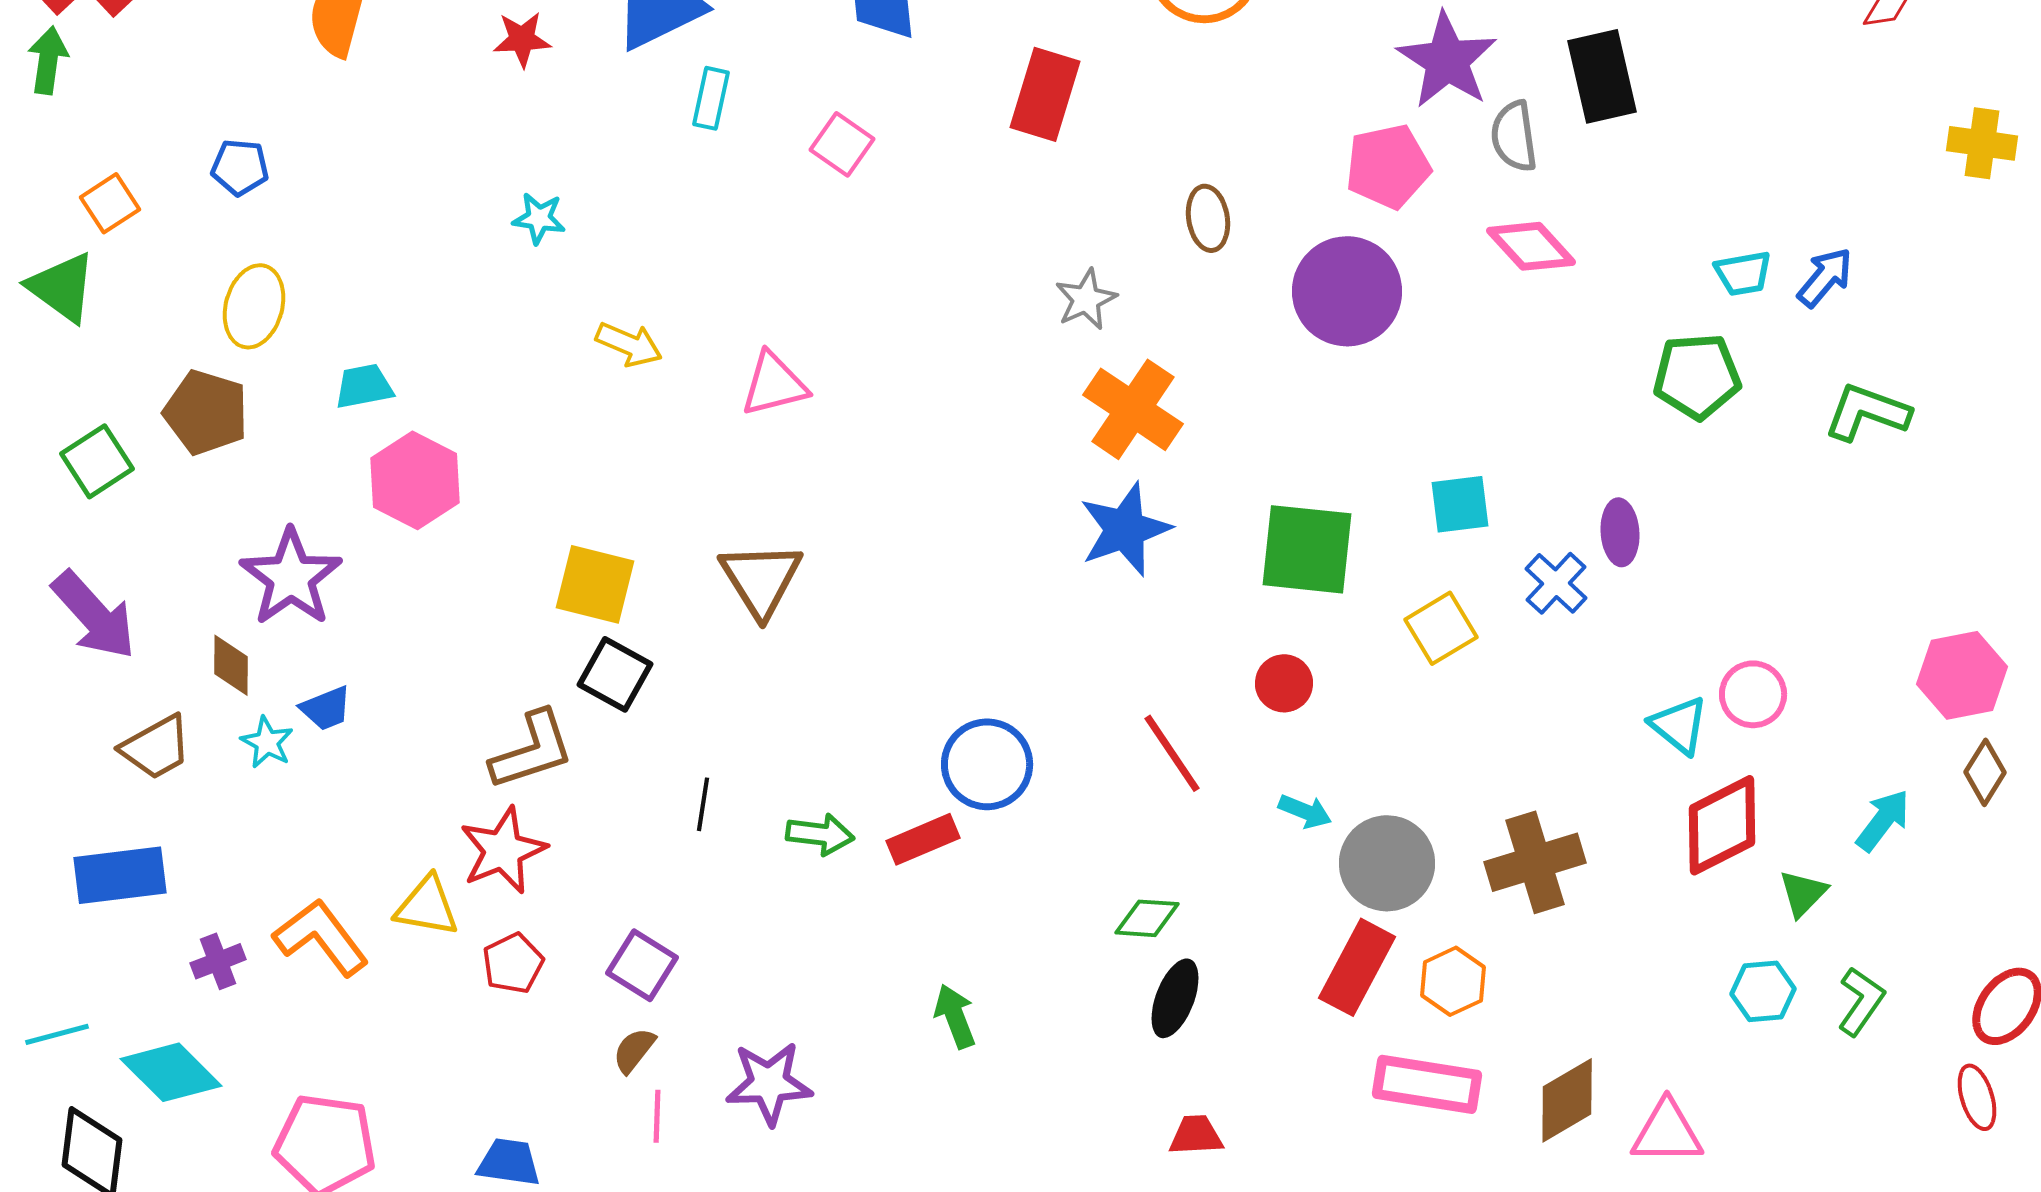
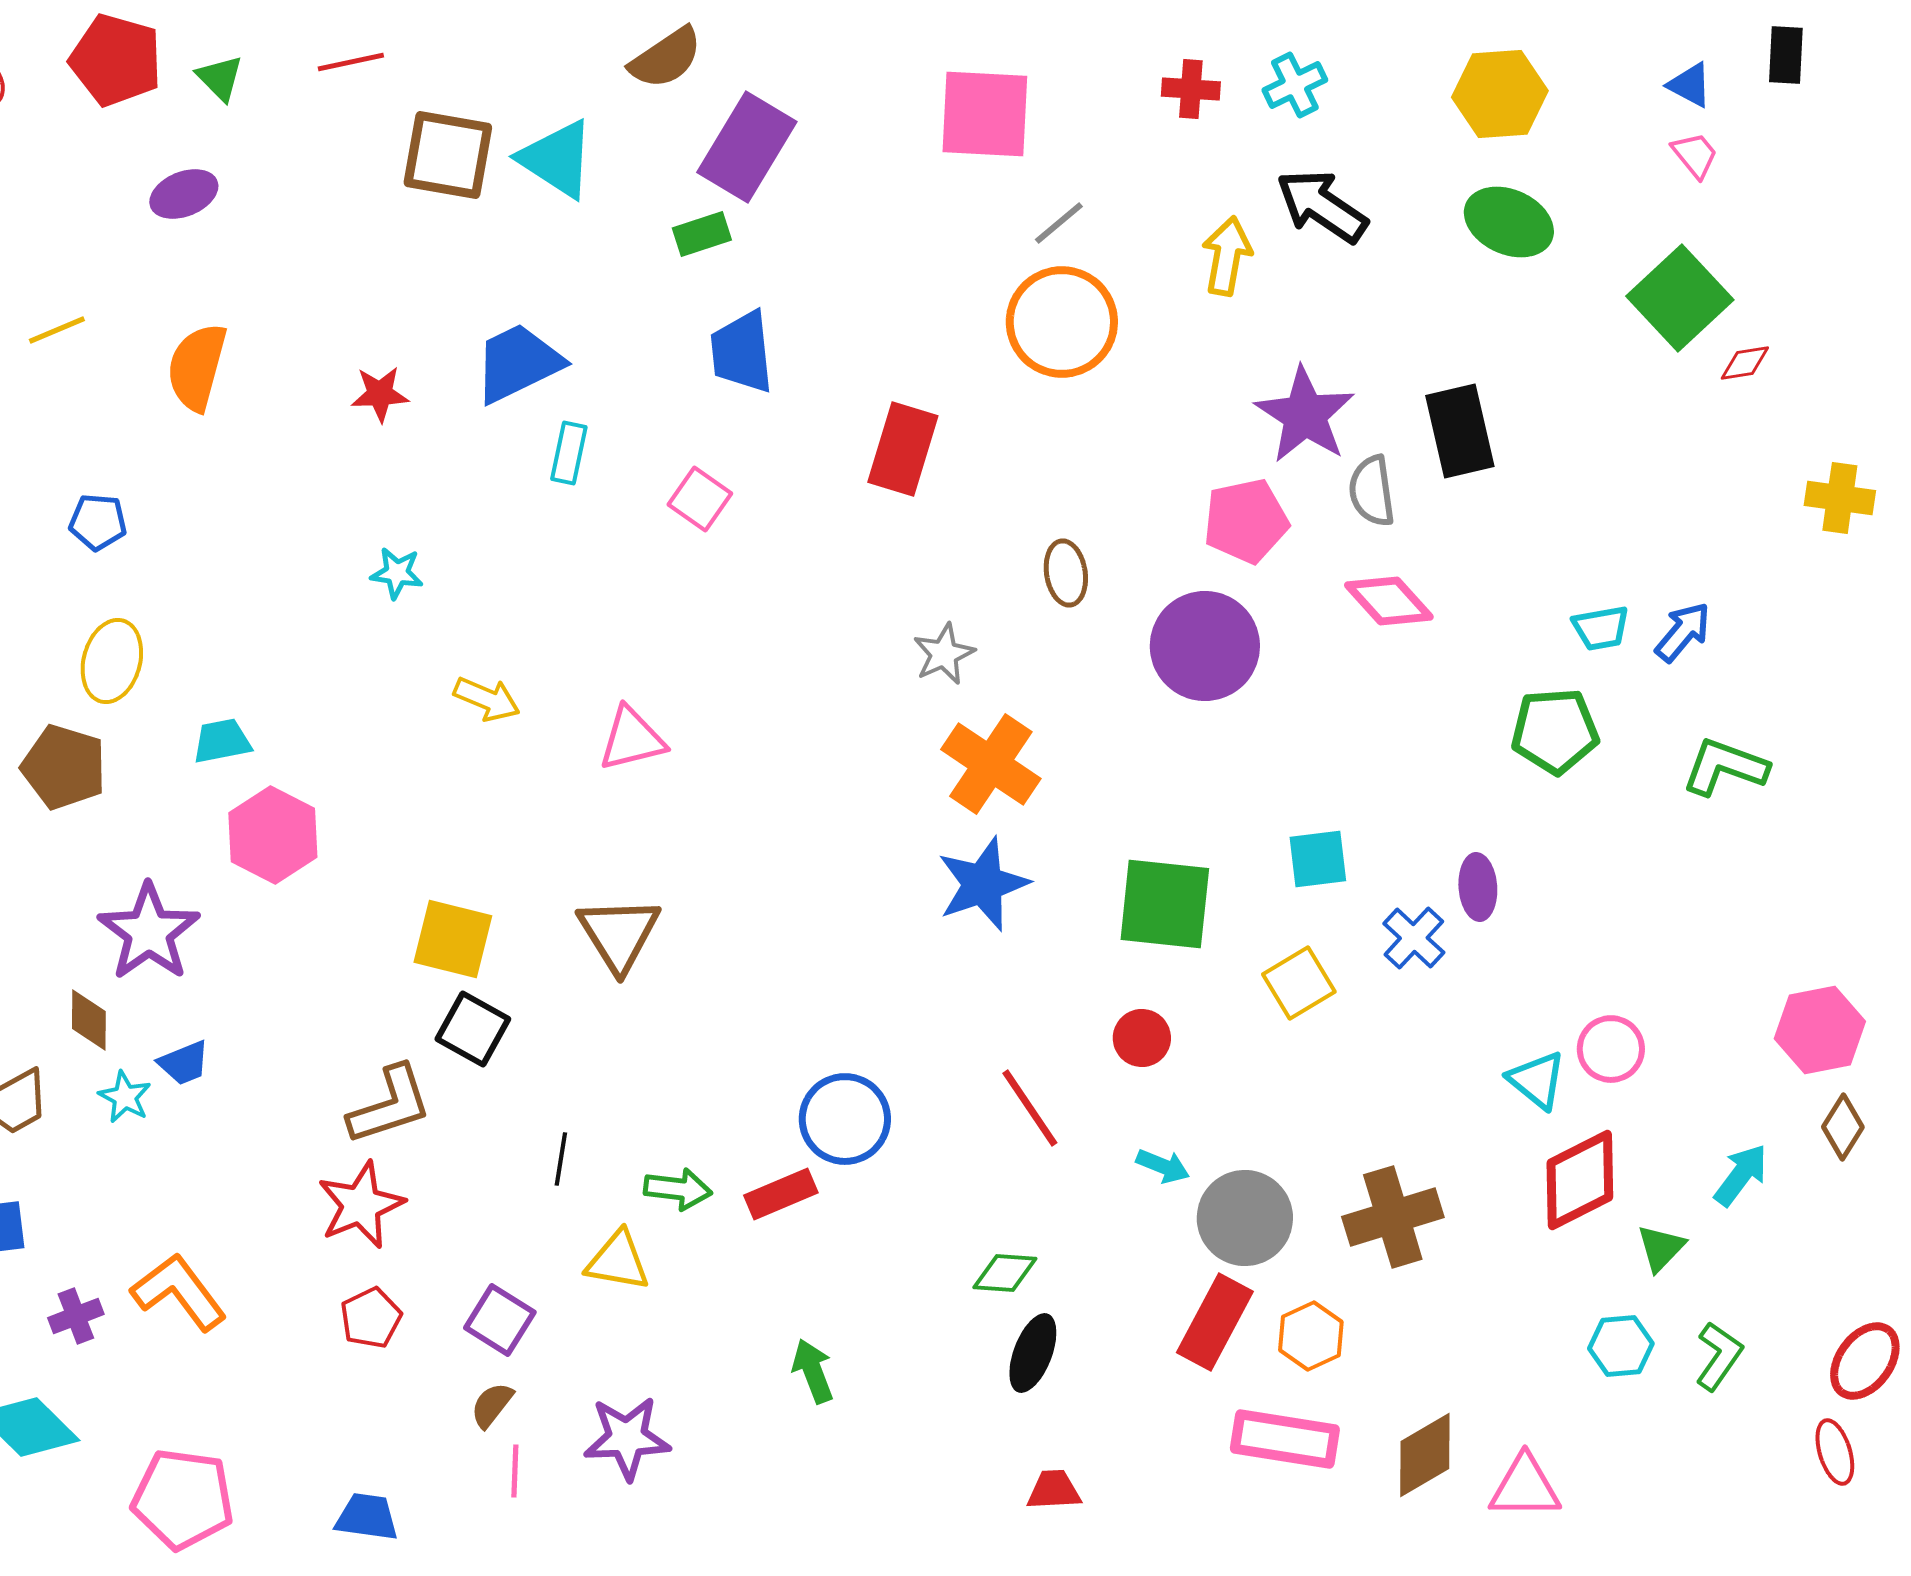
yellow triangle: (427, 906) -> (618, 1261), moved

